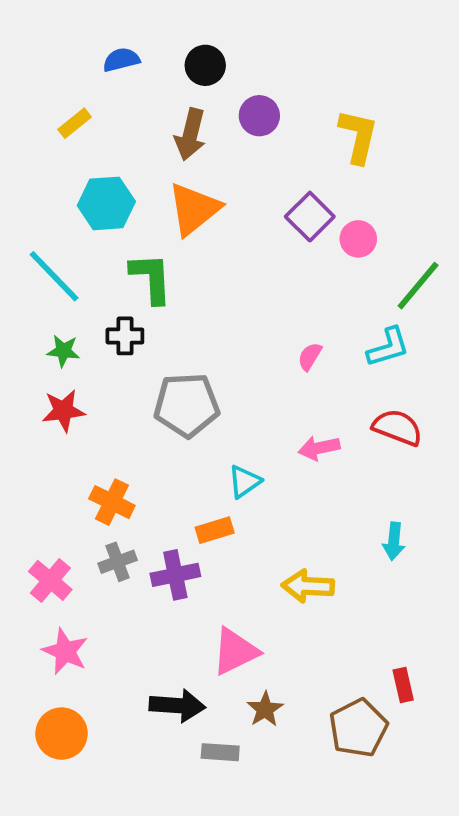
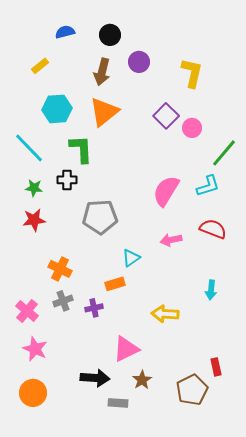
pink semicircle: (310, 357) -> (166, 191), size x2.0
purple cross: (175, 575) -> (94, 308), size x0.7

